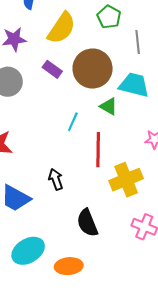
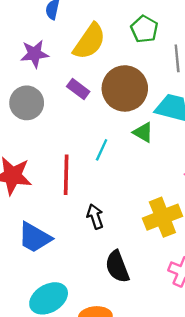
red line: (98, 150) -> (66, 175), moved
black arrow: (56, 179) -> (95, 216), moved

